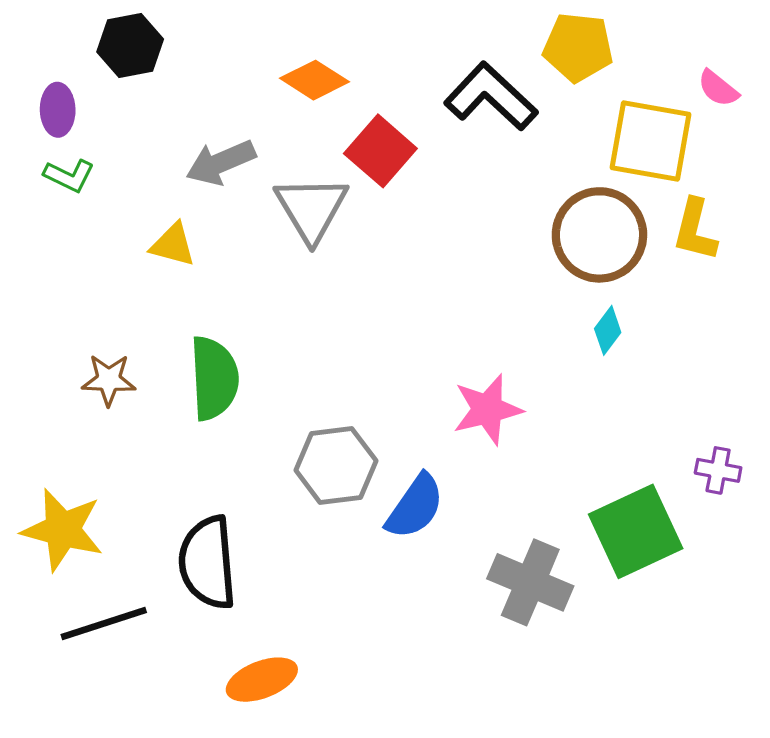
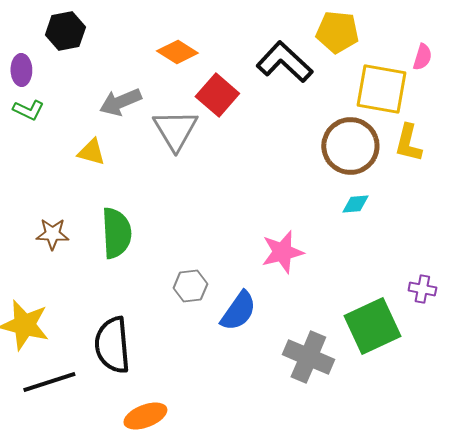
pink semicircle: (718, 88) -> (422, 57), turned -112
cyan diamond: (608, 330) -> (355, 204), turned 48
gray hexagon: (336, 465) -> (190, 286), size x0.7

